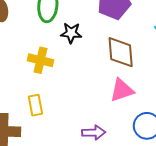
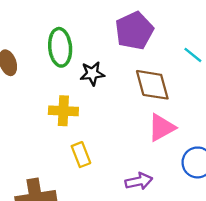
yellow rectangle: (35, 105) -> (81, 155), moved

